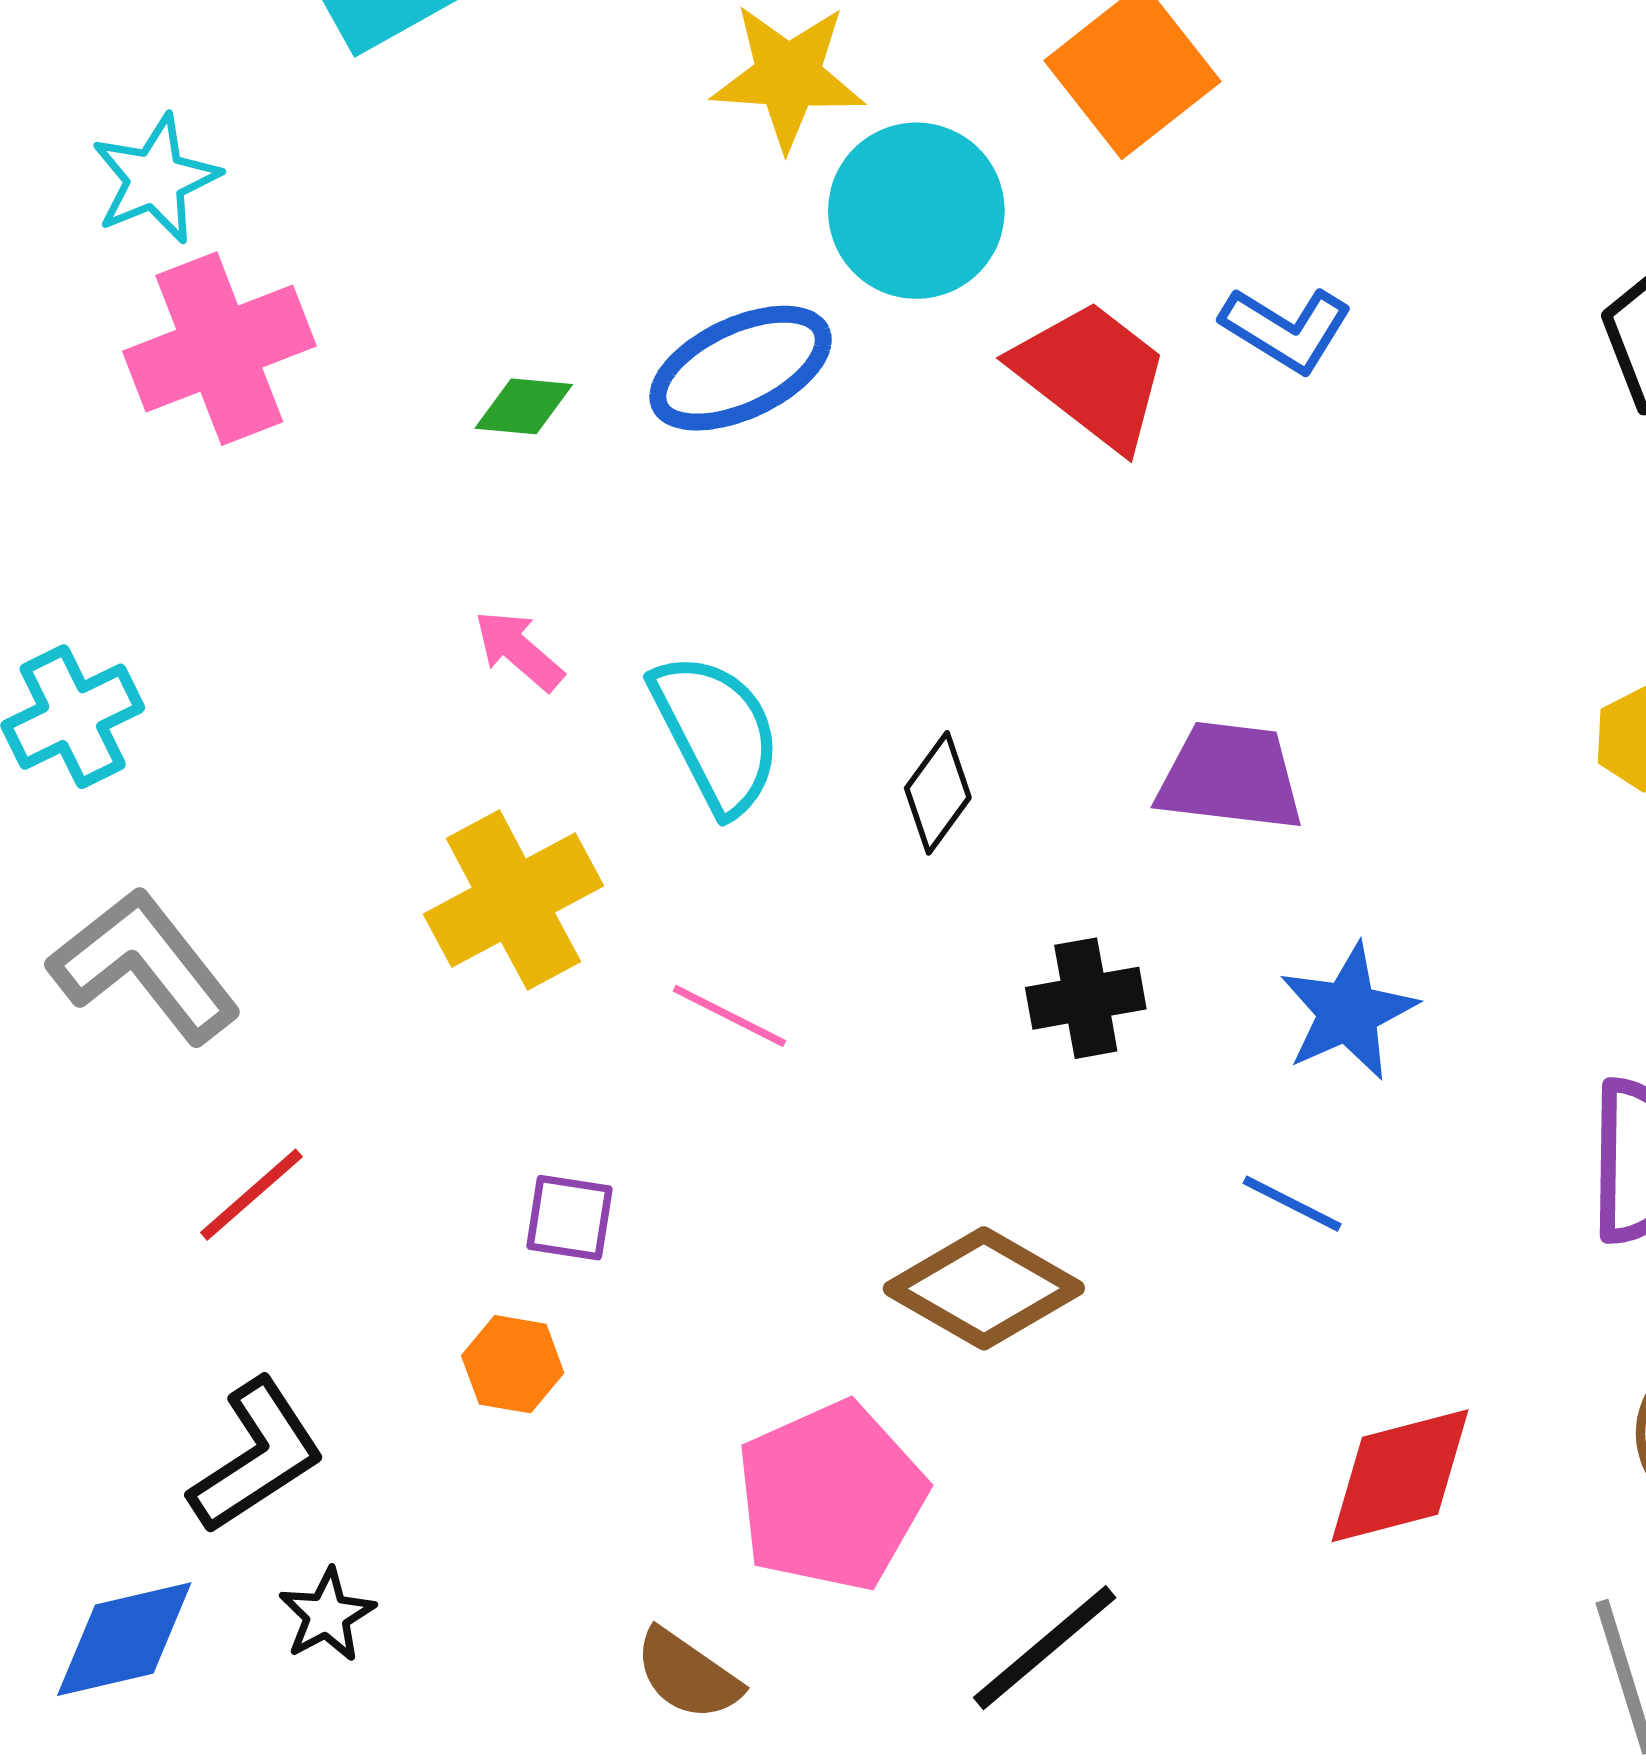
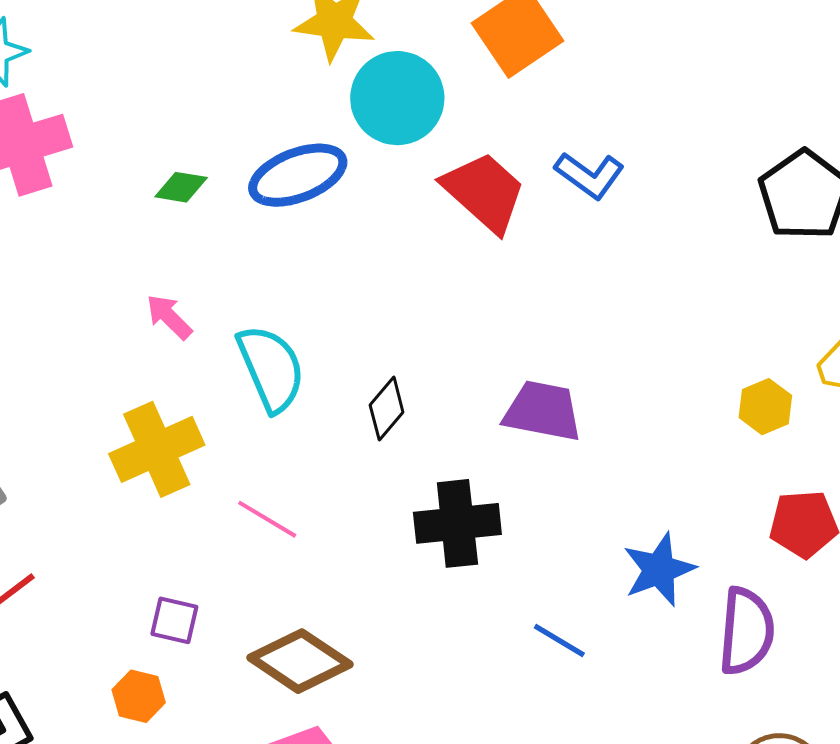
black cross: (1086, 998) -> (457, 523), size x1.4
blue star: (1348, 1012) -> (659, 570), moved
brown diamond: (984, 1288) -> (300, 661), moved

